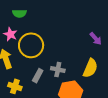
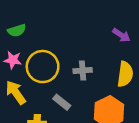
gray cross: (58, 69) -> (83, 71), moved
gray rectangle: (38, 76) -> (62, 102), turned -64

